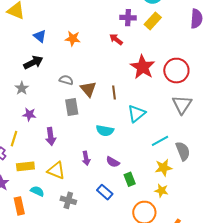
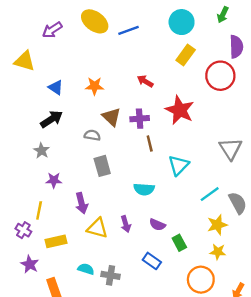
purple cross: (128, 18) -> (140, 119), moved
red circle: (176, 71) -> (220, 76), moved
brown triangle: (88, 89) -> (111, 117), moved
yellow triangle: (56, 170) -> (97, 228), moved
cyan semicircle: (37, 191) -> (86, 269), moved

